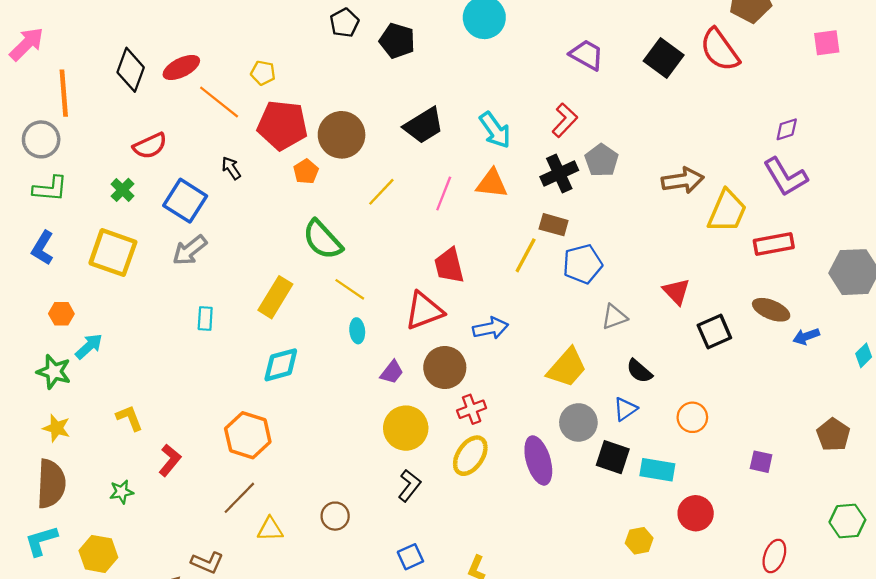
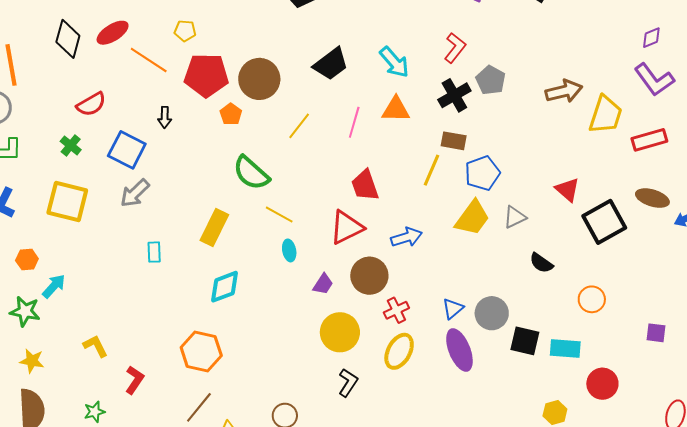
black arrow: (231, 168) -> (165, 117), turned -140
black square: (714, 332) -> (604, 222), size x1.4
yellow trapezoid: (567, 368) -> (472, 218), moved
blue triangle: (625, 409) -> (453, 309), moved

